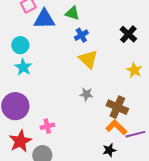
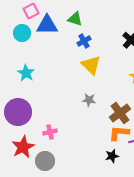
cyan circle: (20, 45) -> (22, 33), moved
brown cross: (117, 107) -> (120, 113), turned 30
orange L-shape: (116, 127) -> (119, 133), turned -40

